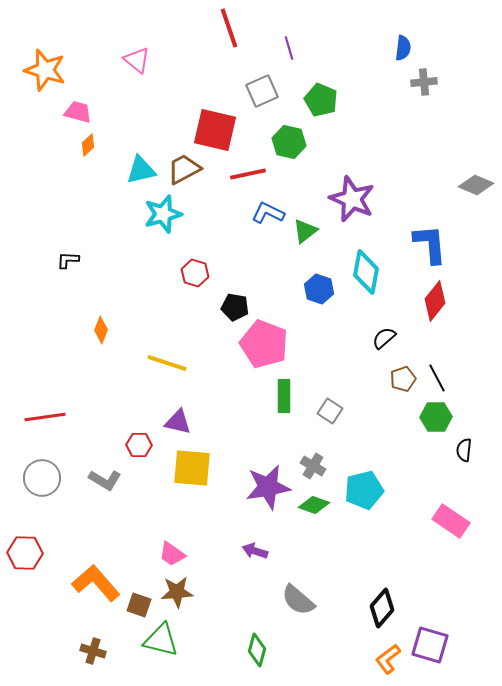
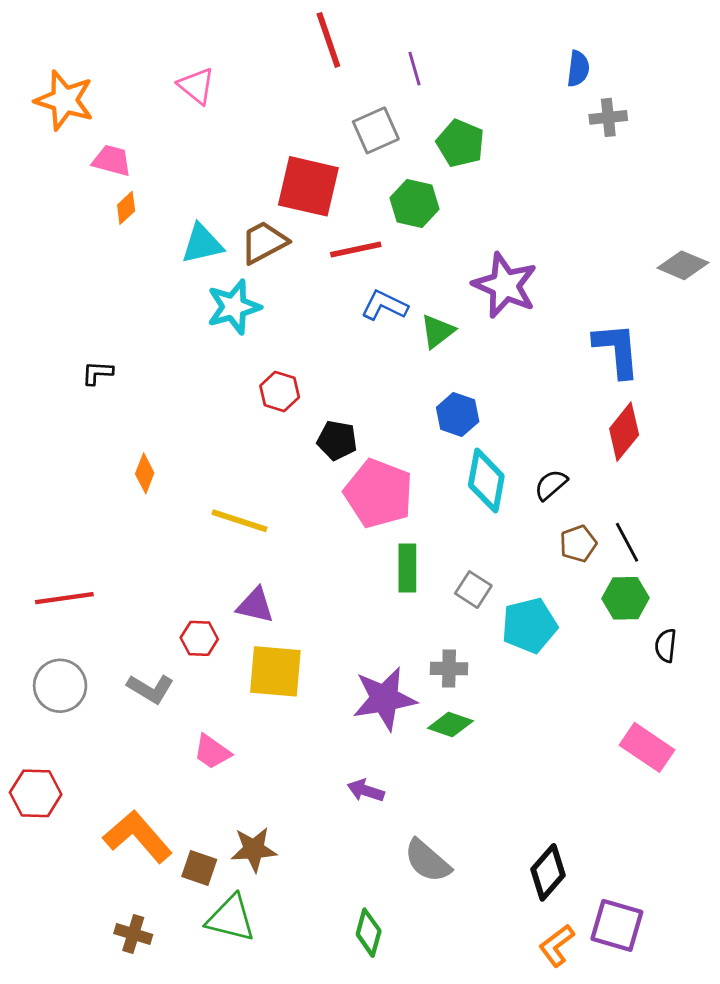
cyan diamond: (366, 272) -> (486, 481), moved
gray cross: (313, 466) -> (449, 669), turned -30
cyan pentagon: (364, 490) -> (529, 625), moved
pink trapezoid: (172, 554) -> (212, 752), moved

